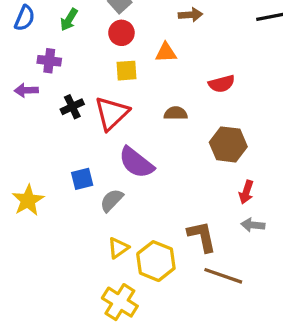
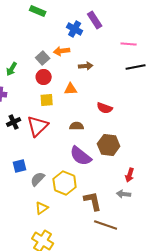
red semicircle: (222, 84) -> (105, 108), turned 35
purple semicircle: (136, 163) -> (81, 156), moved
red arrow: (246, 192) -> (130, 175), moved
yellow hexagon: (156, 261) -> (65, 183), moved

